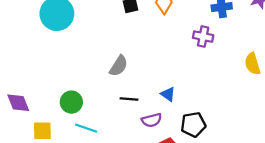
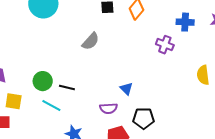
gray semicircle: (119, 66) -> (91, 41), moved
black line: (129, 99) -> (67, 87), moved

